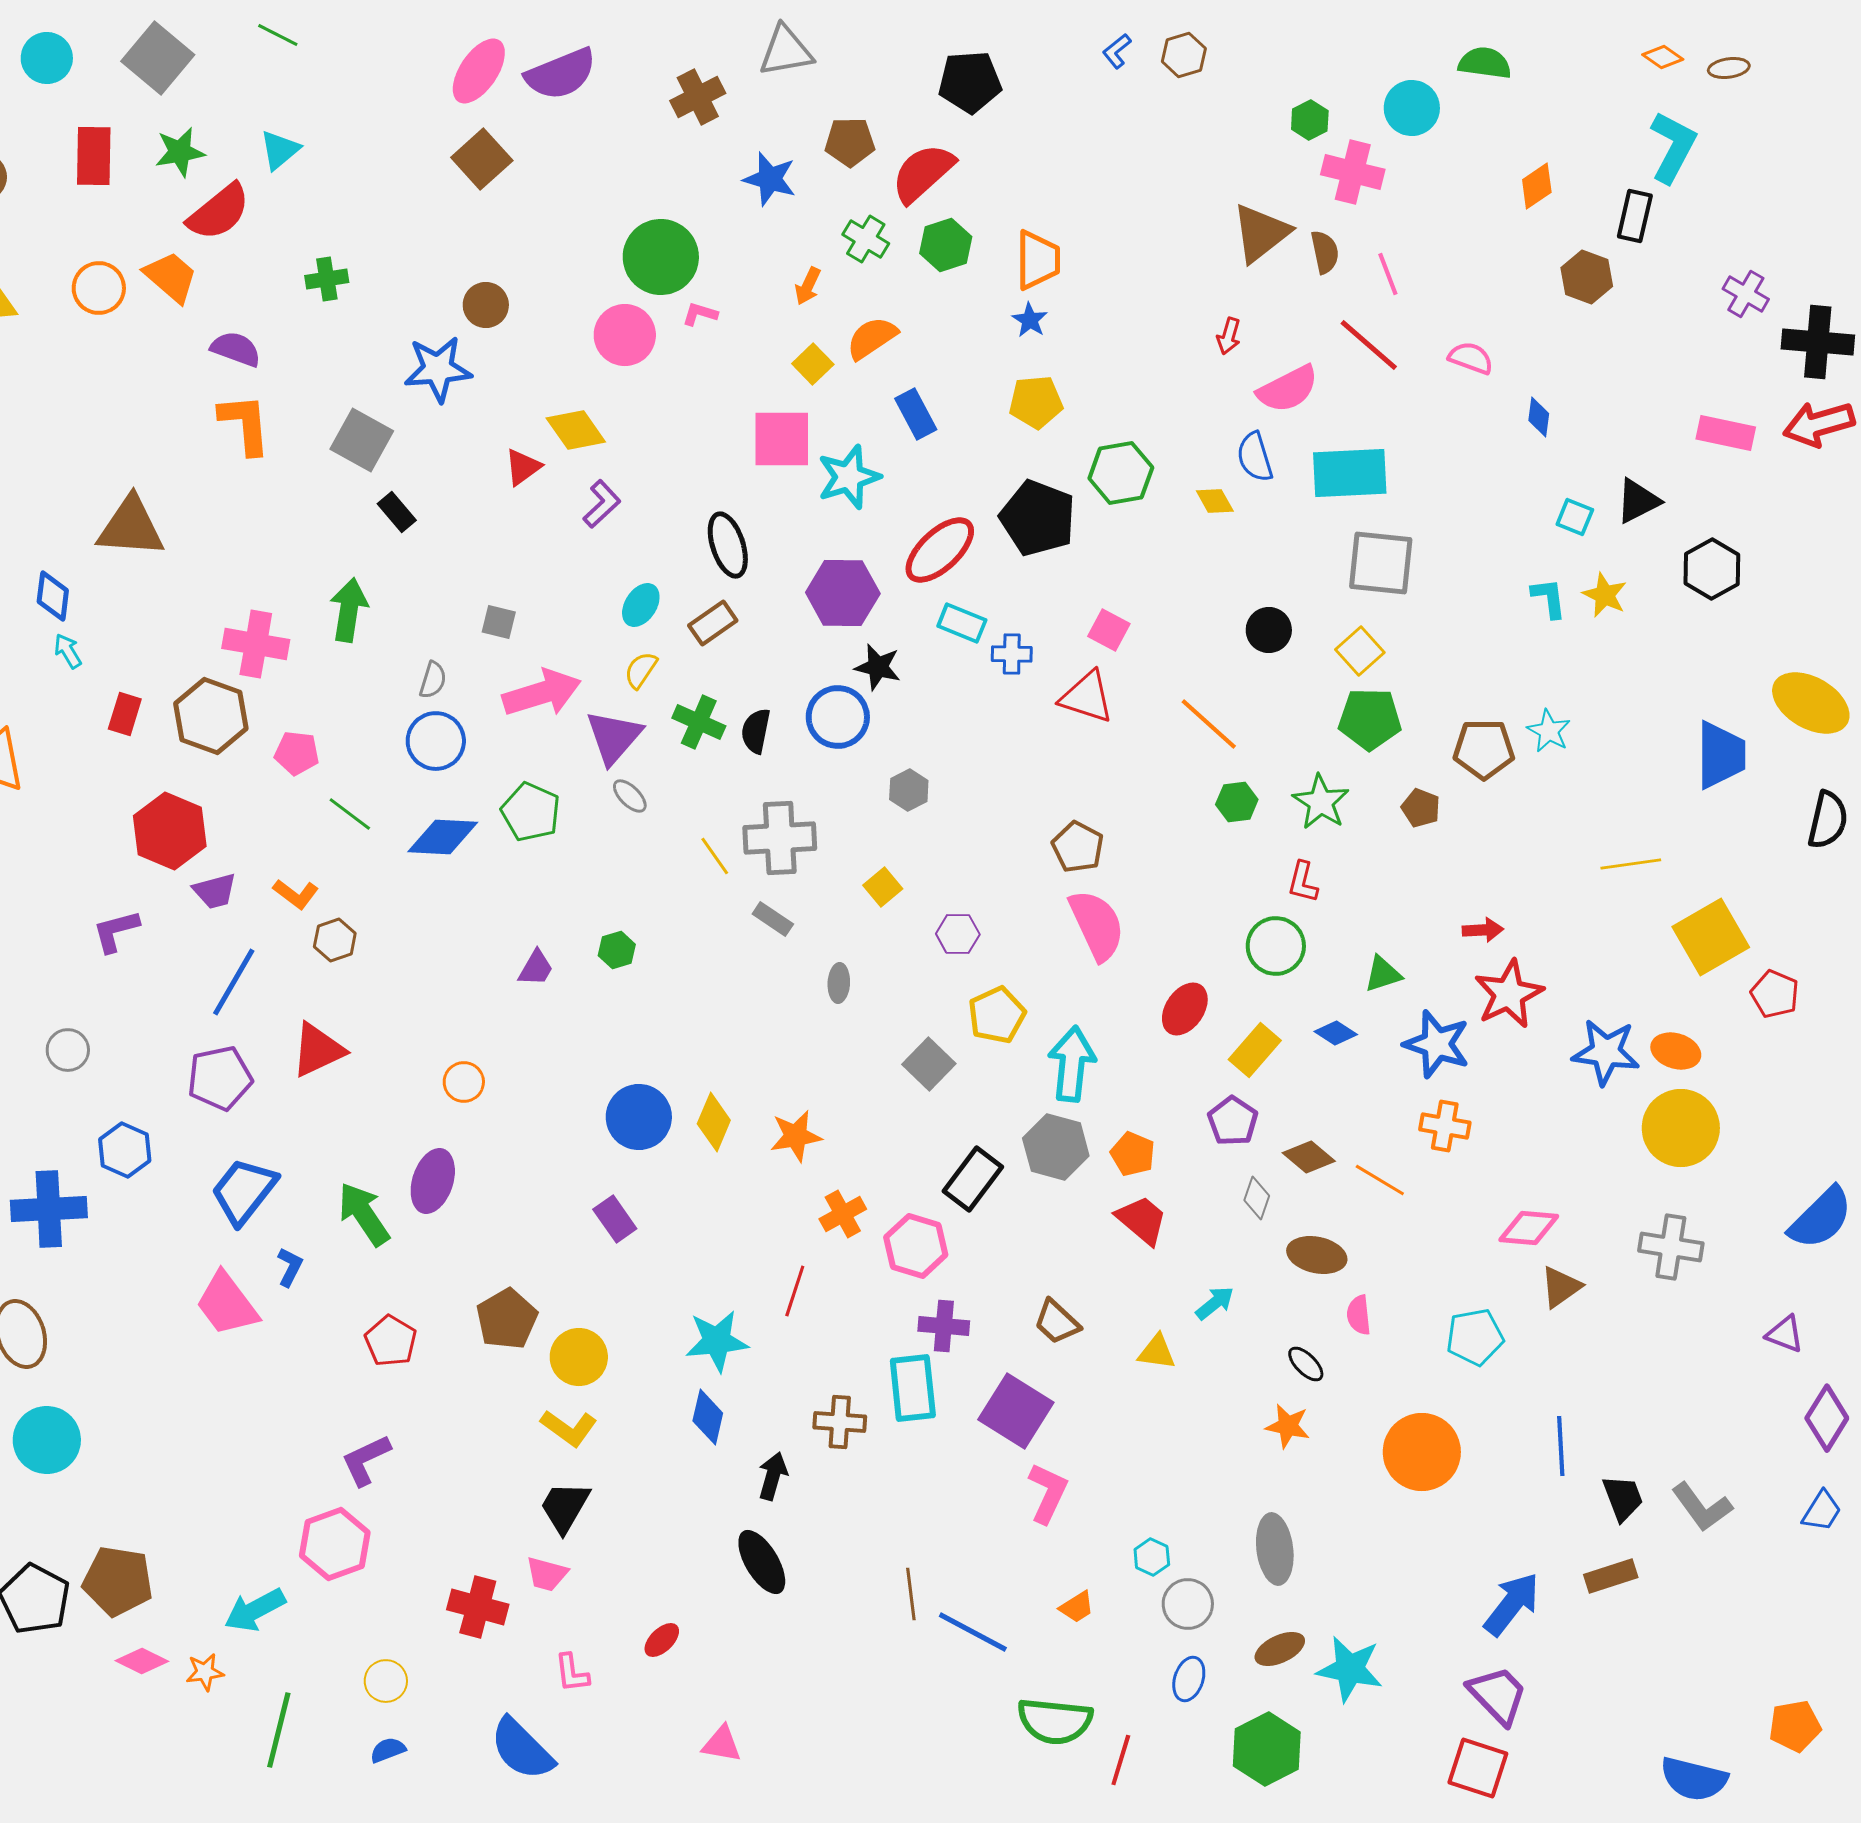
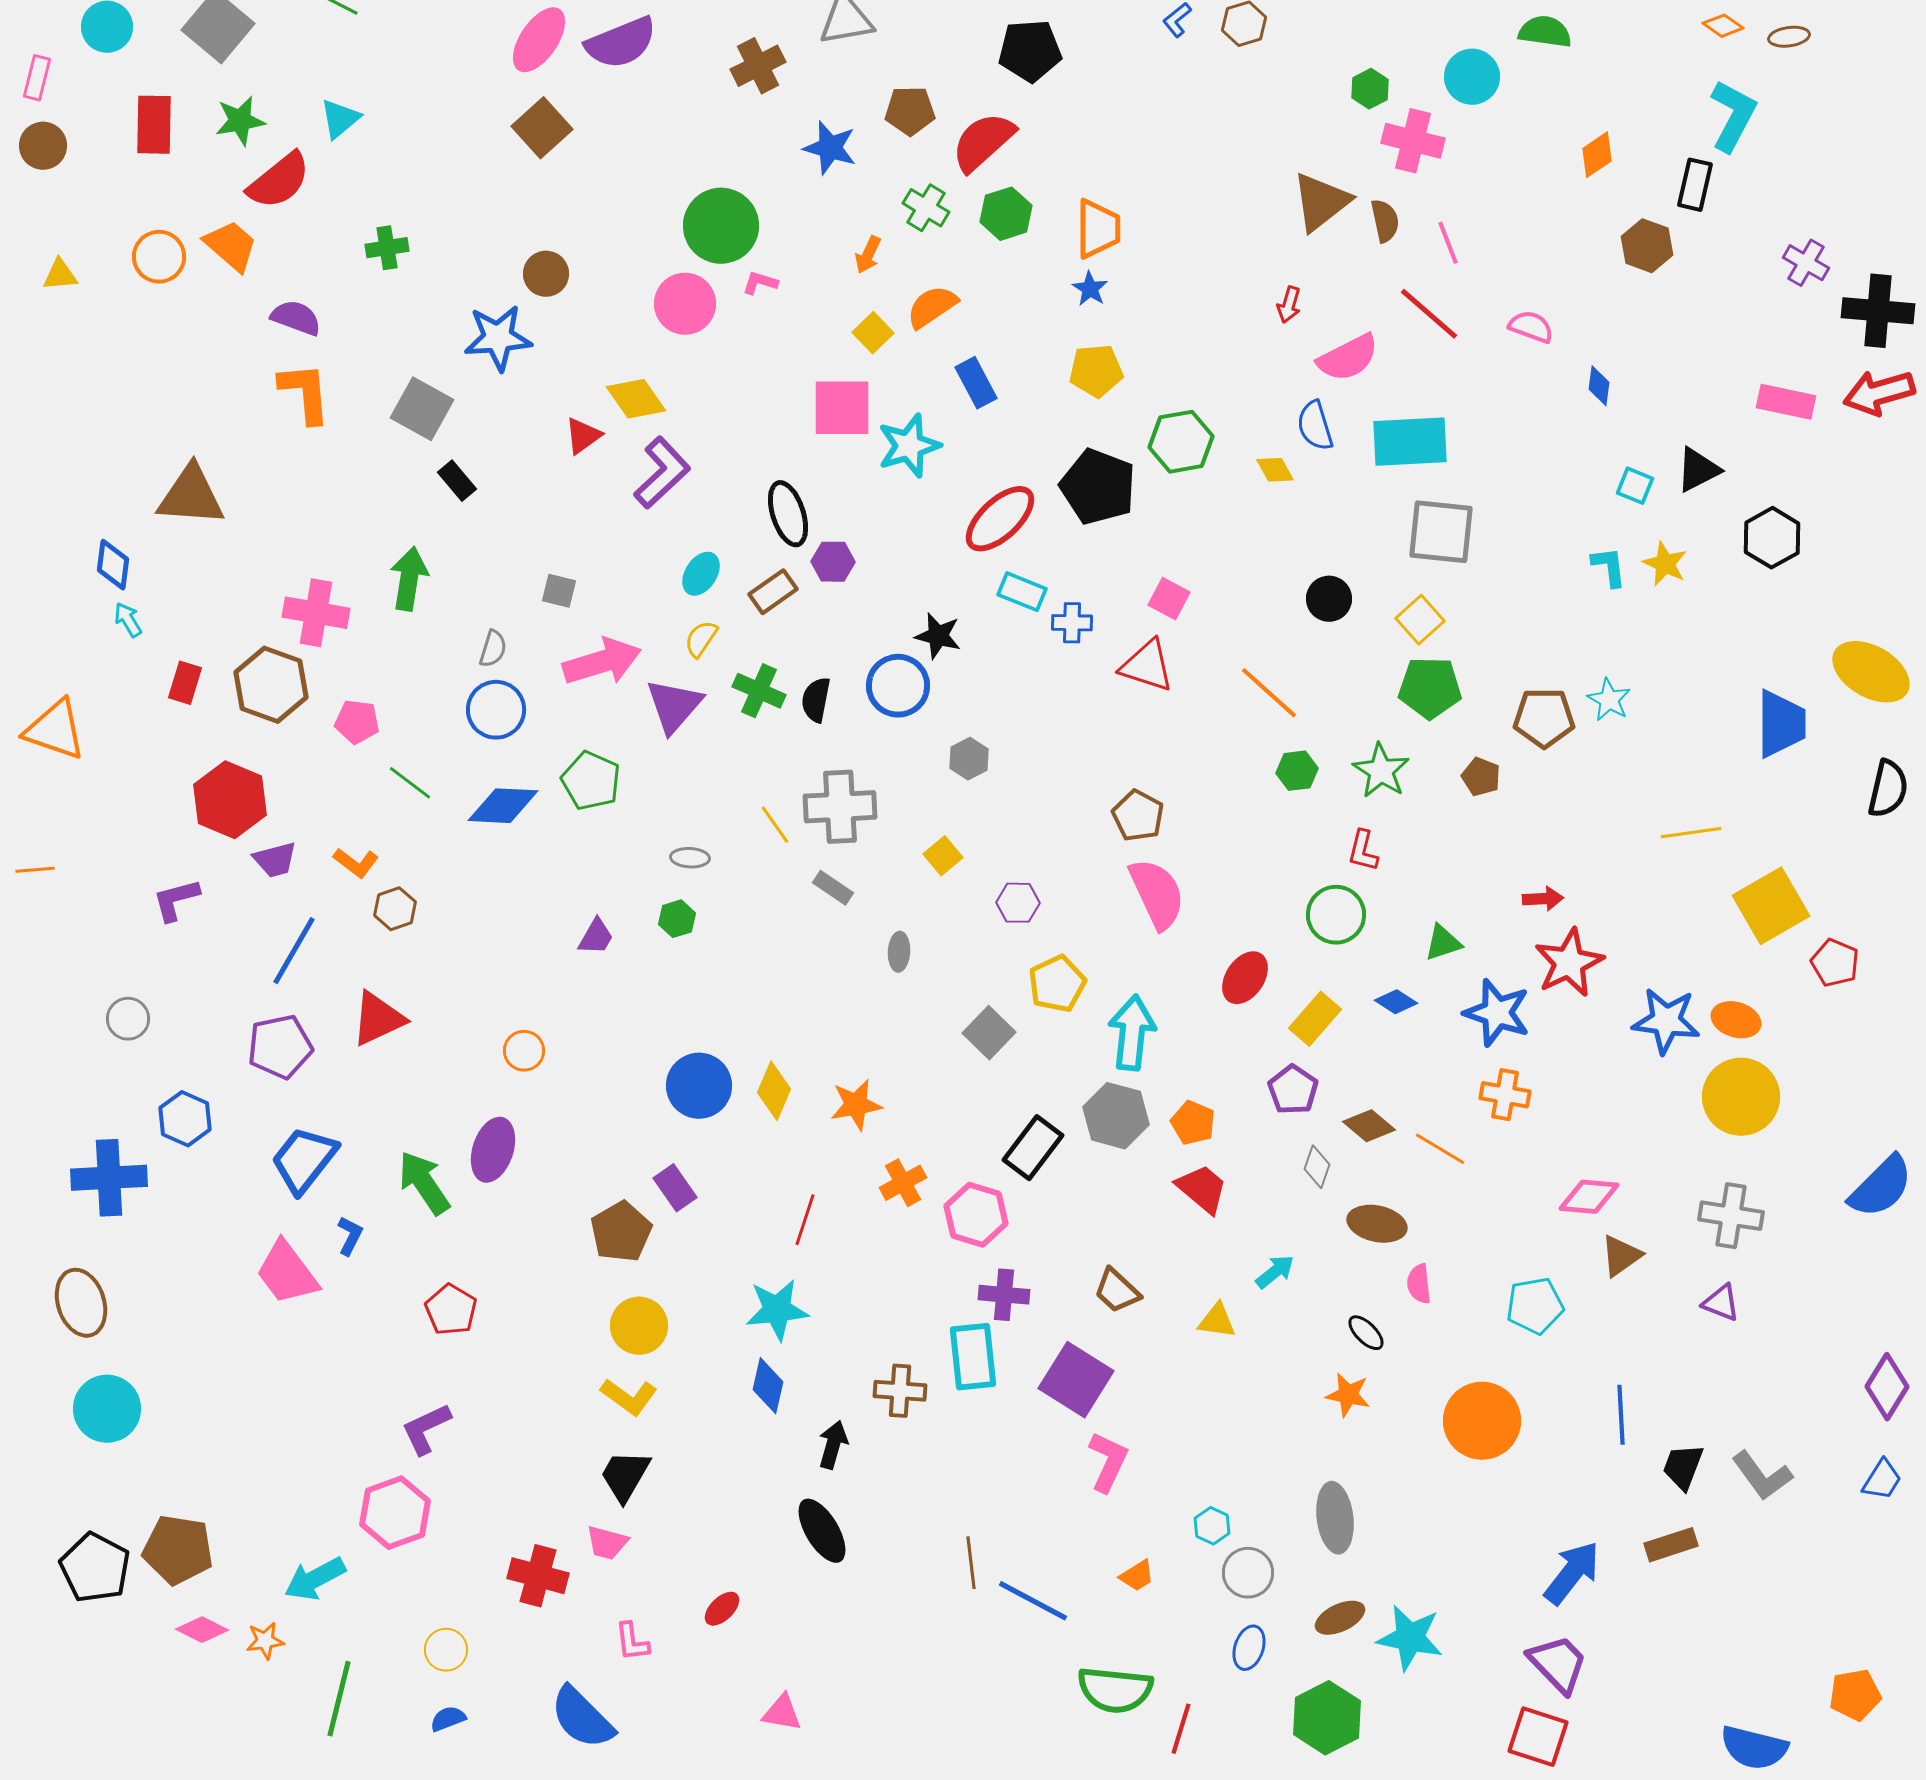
purple L-shape: (602, 504) -> (662, 473), size x1.5
purple hexagon: (843, 593) -> (833, 562), moved, size x0.6
gray ellipse: (630, 796) -> (690, 858), moved, turned -42
red line: (795, 1291) -> (805, 1220), moved
brown pentagon: (507, 1319) -> (621, 1232), moved
purple triangle: (1785, 1334) -> (1721, 1303), moved
black trapezoid: (1623, 1498) -> (1683, 1467), turned -138

